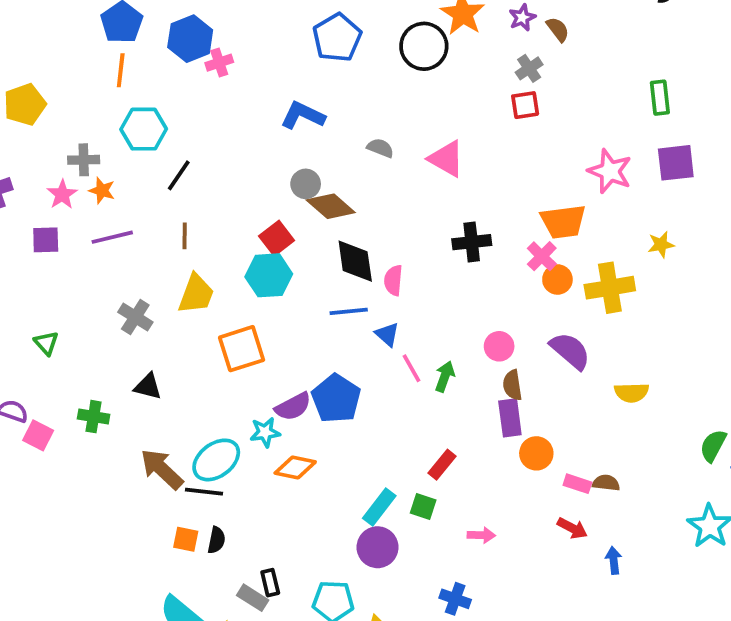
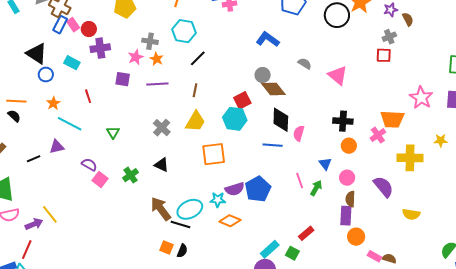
orange circle: (557, 279) -> (349, 146), moved
blue triangle: (387, 334) -> (325, 164), moved
green cross: (94, 417) -> (131, 175), turned 35

